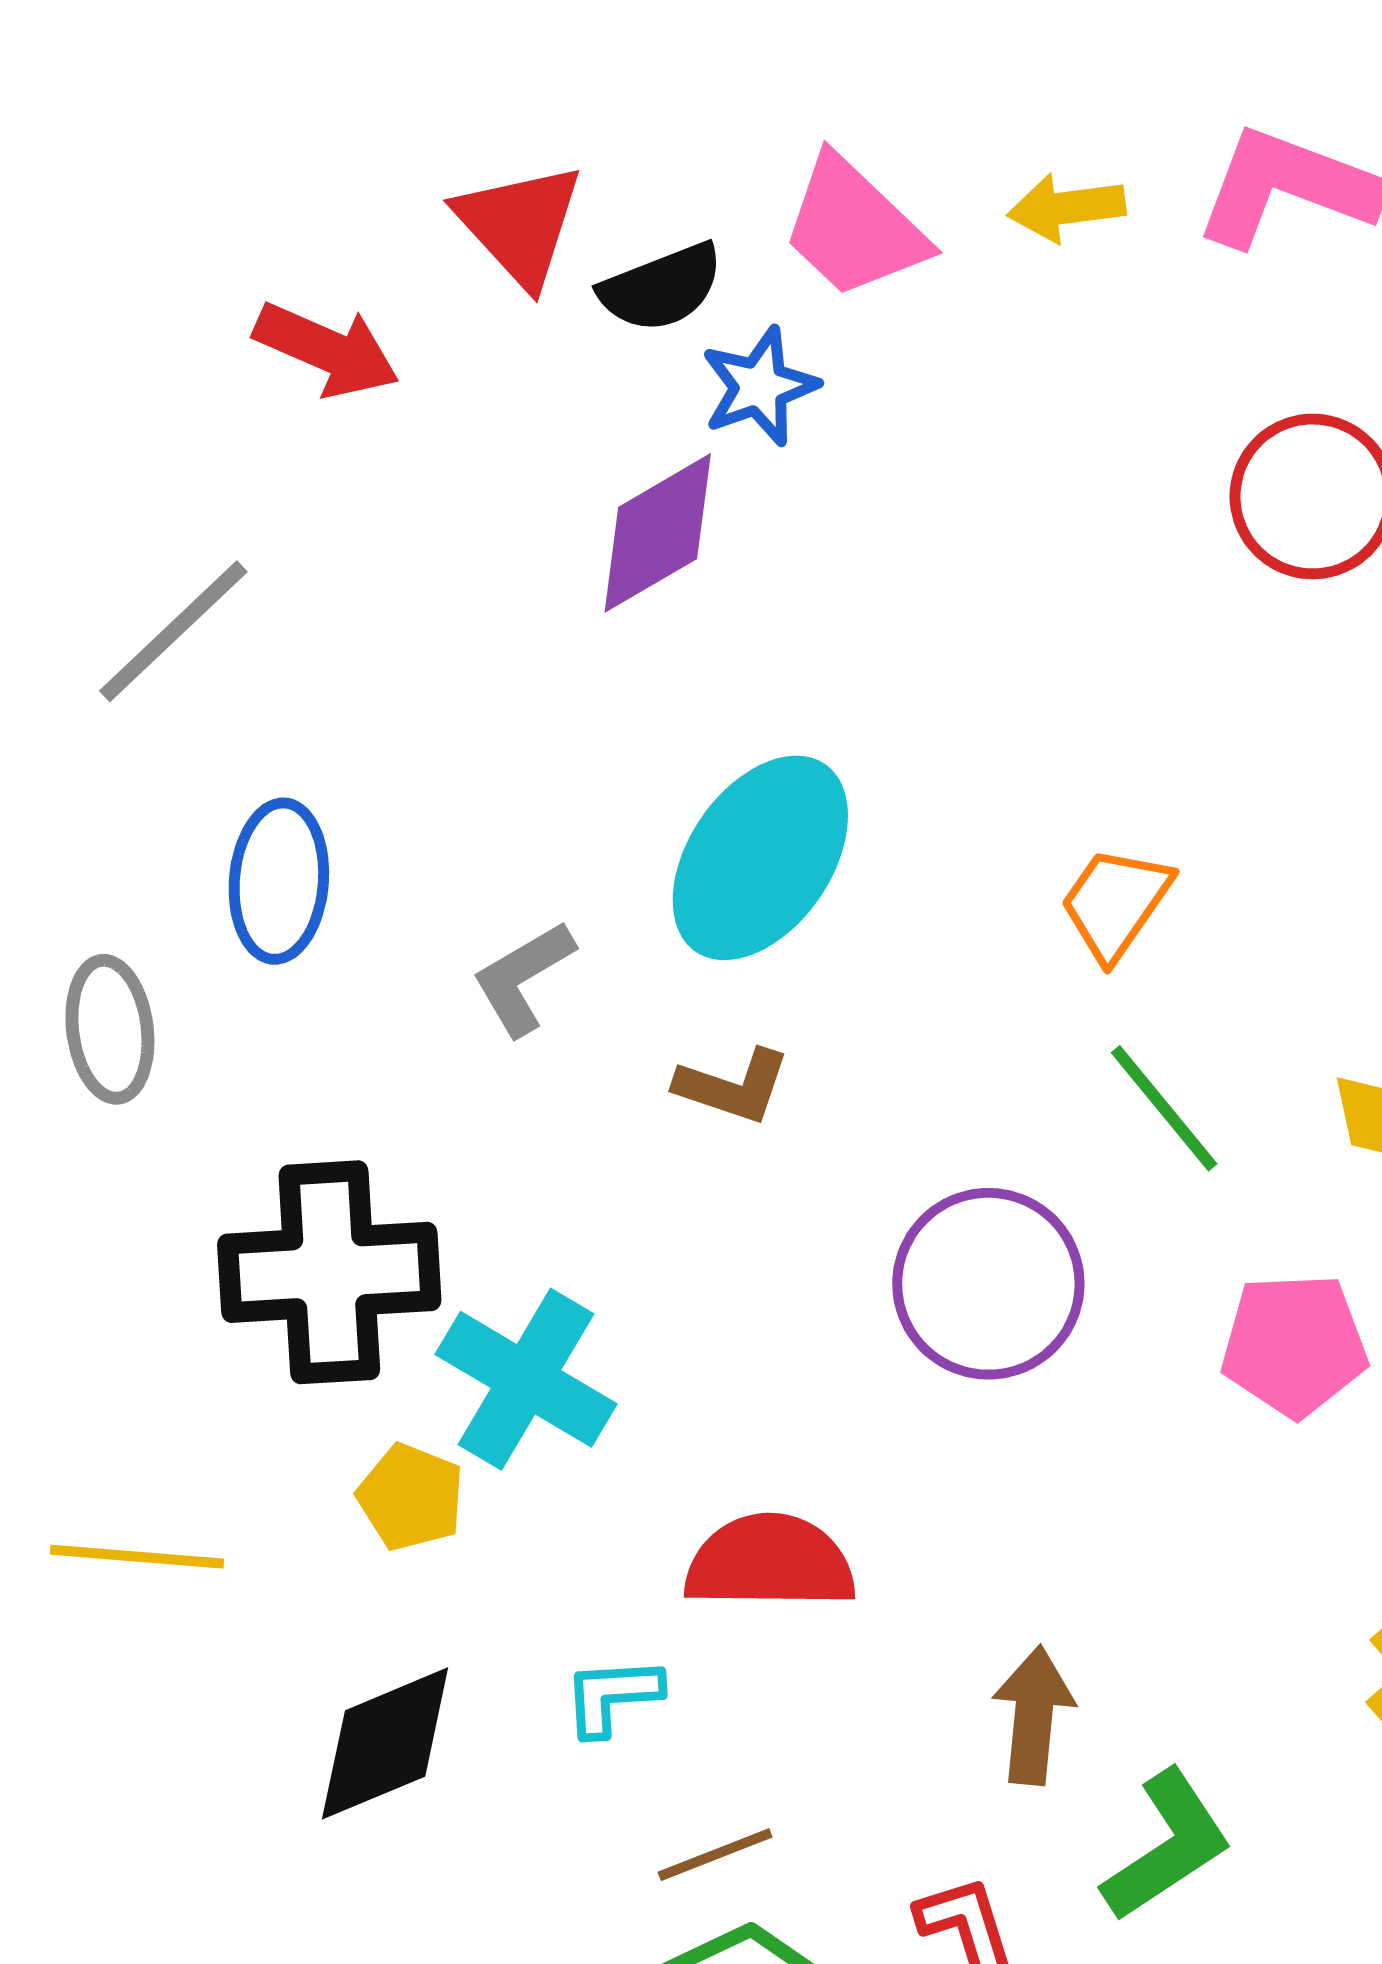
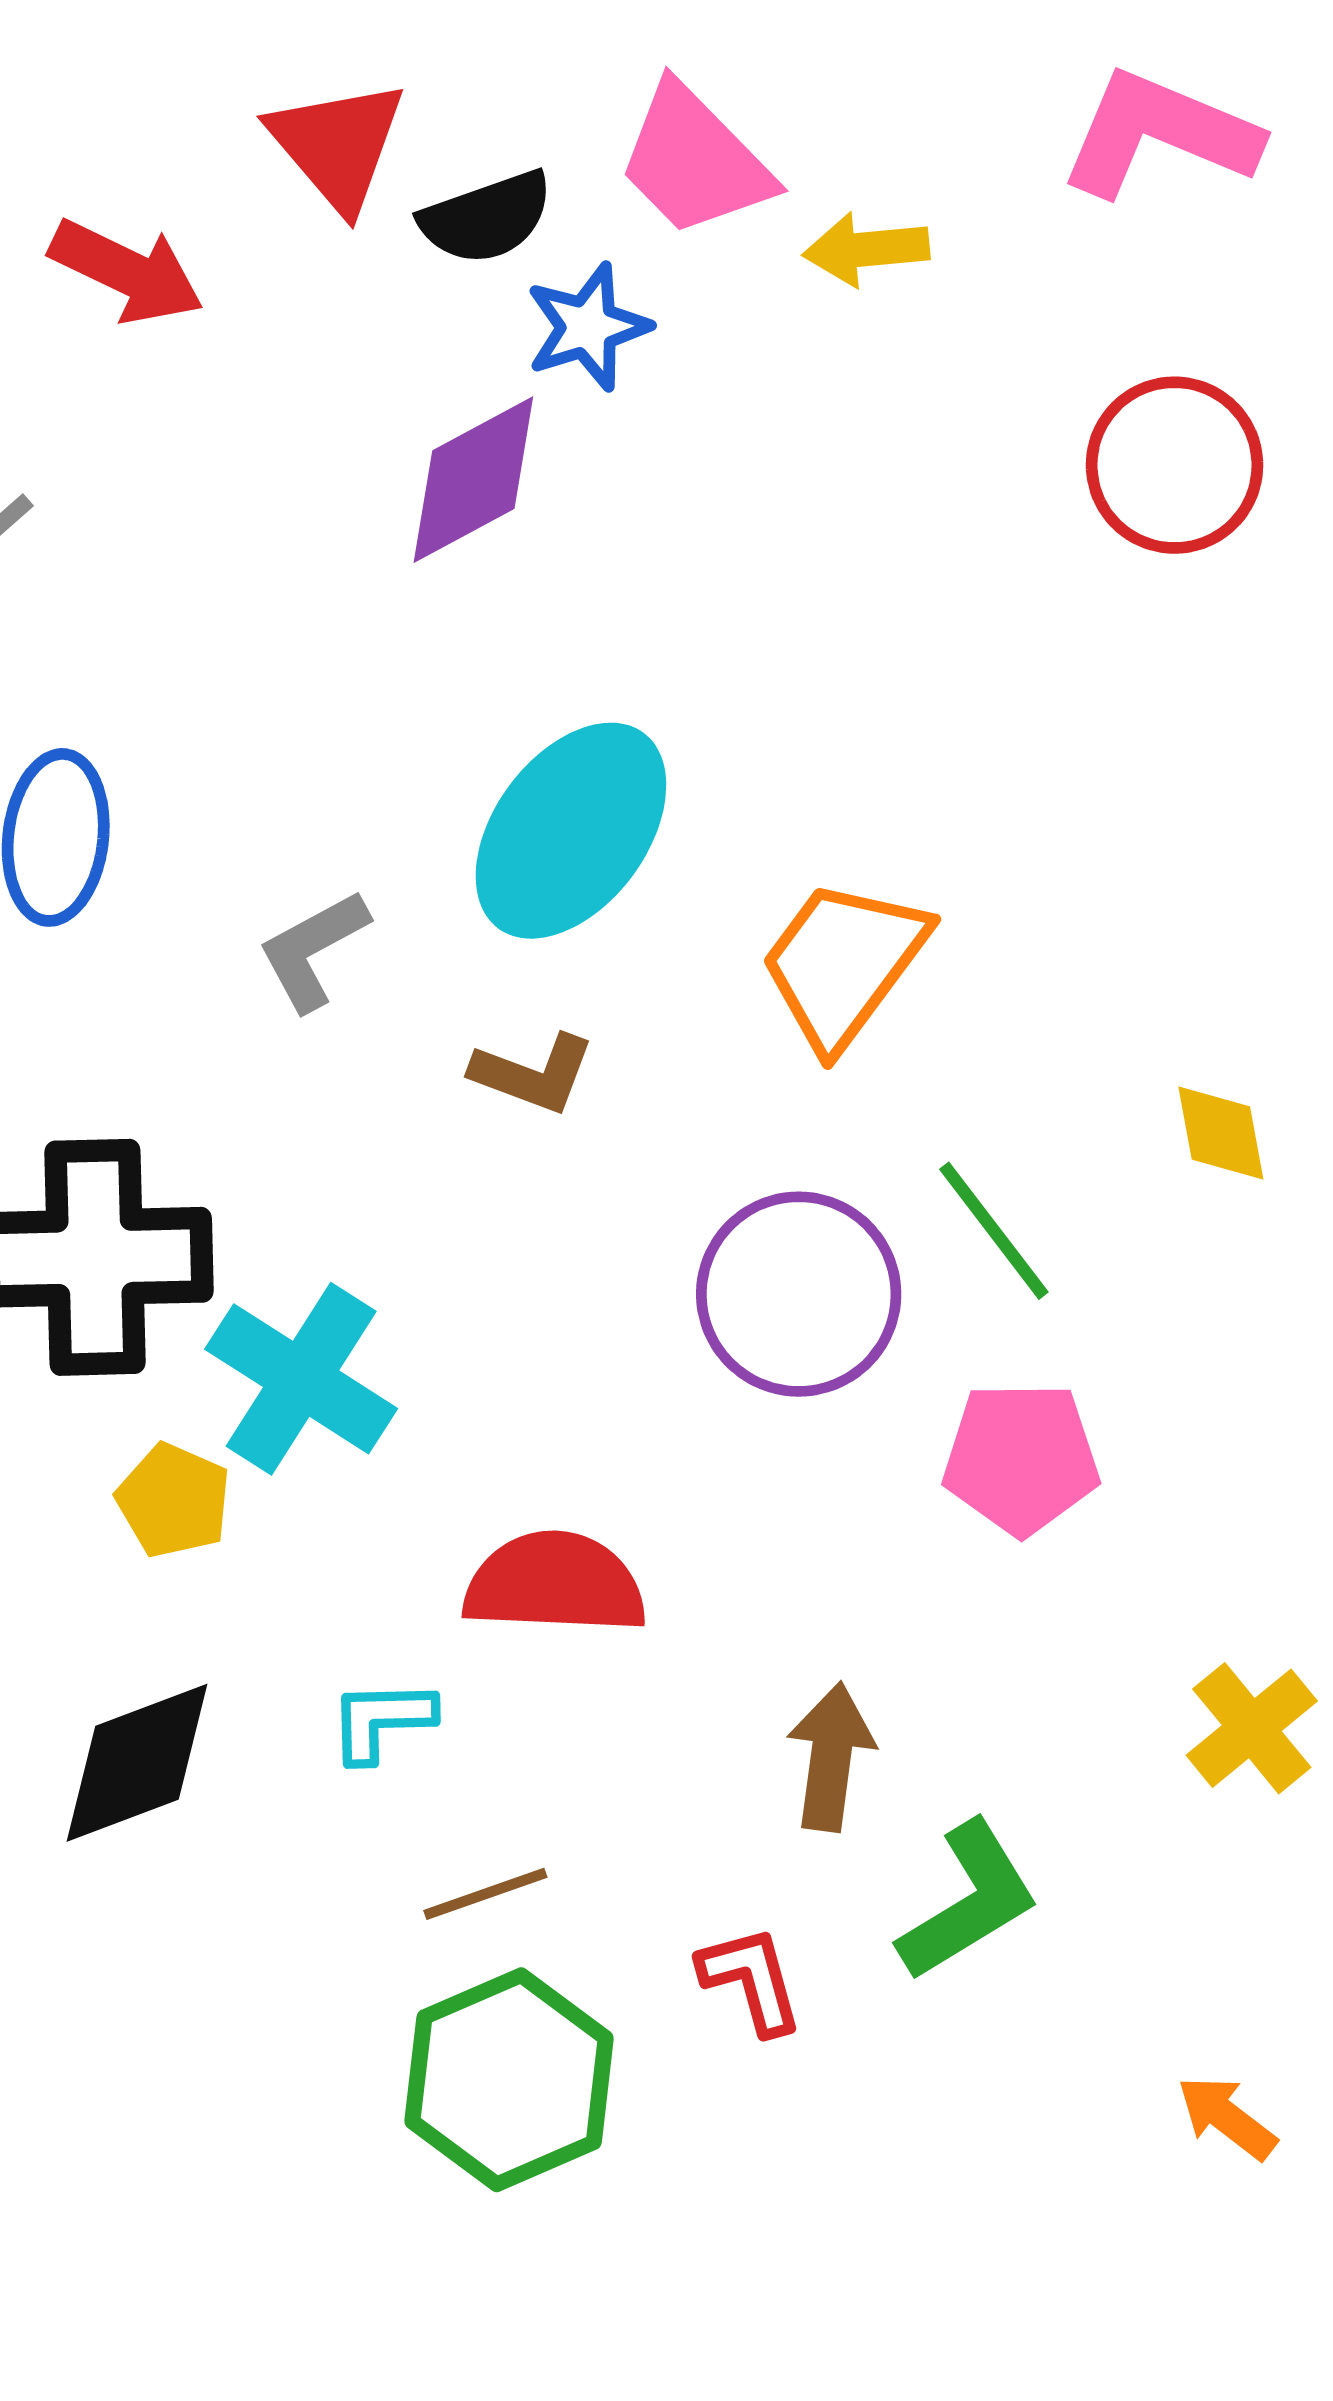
yellow arrow: (1066, 208) -> (866, 249), moved
orange trapezoid: (1116, 903) -> (843, 963), moved, size x1.4
green line: (1164, 1108) -> (994, 1231), moved
pink pentagon: (1294, 1345) -> (1021, 1458), moved

